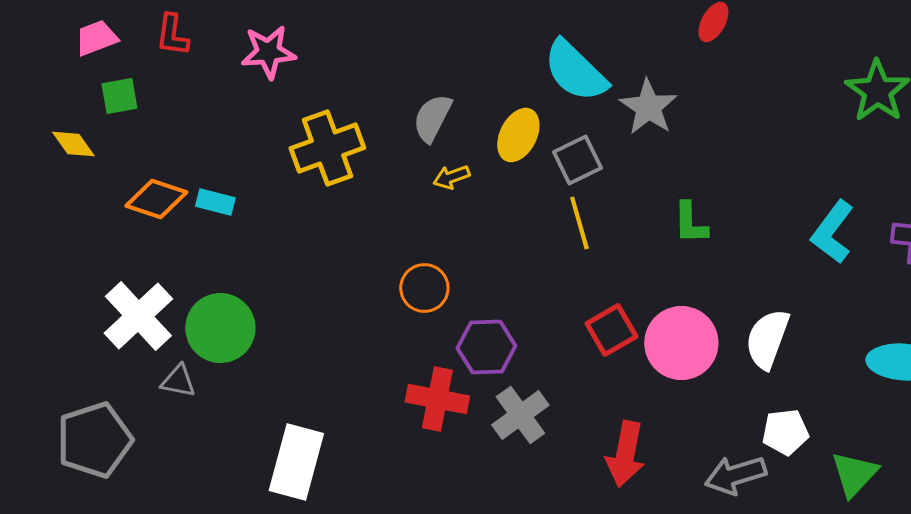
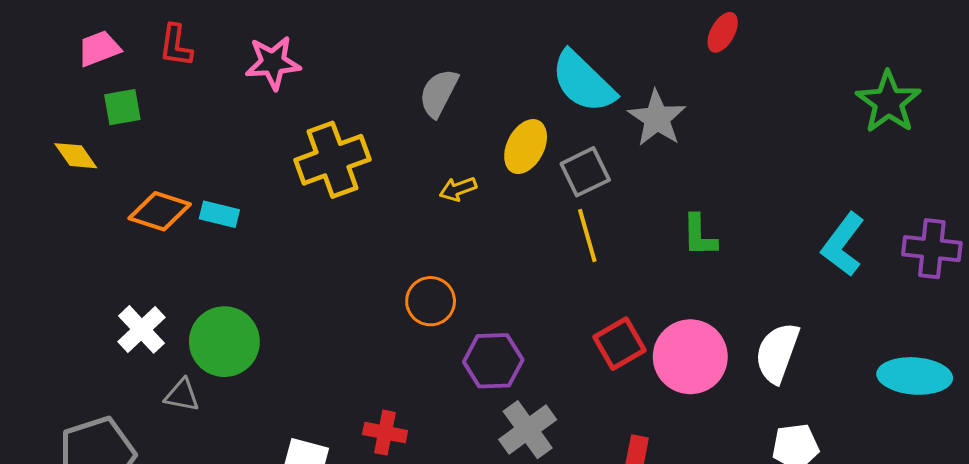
gray semicircle: (432, 118) -> (439, 93), moved
white cross: (138, 316) -> (141, 329), size x0.7
red cross: (437, 399) -> (385, 433), moved, size x0.7

